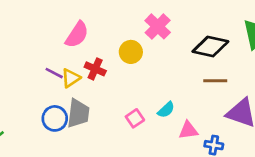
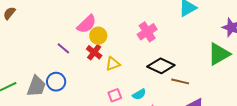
black diamond: (210, 47) -> (161, 66), moved
yellow circle: (131, 52) -> (98, 36), moved
yellow triangle: (71, 78) -> (113, 64), moved
gray trapezoid: (78, 113) -> (36, 86), moved

